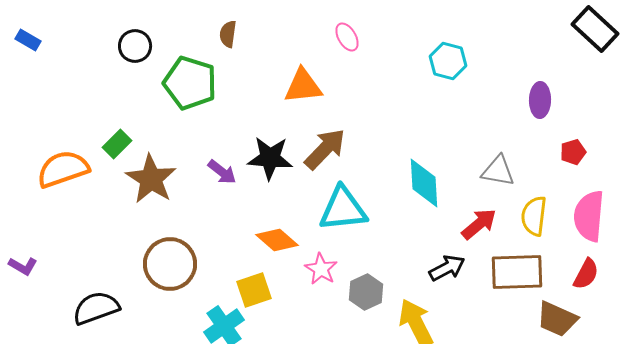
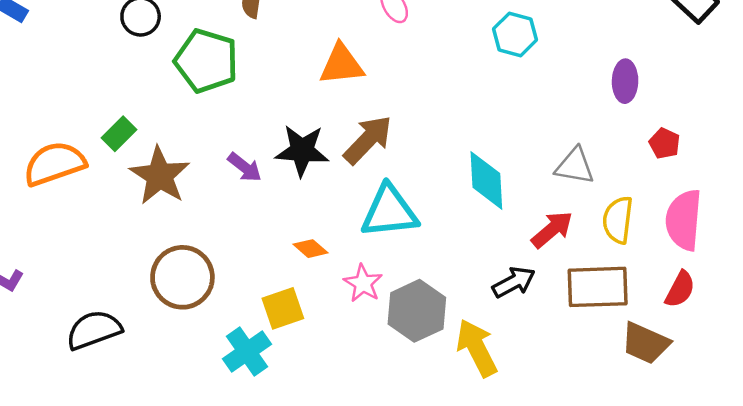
red pentagon: (573, 152) -> (665, 143), turned -30
orange diamond: (277, 240) -> (310, 249), size x0.7
gray hexagon: (366, 292) -> (417, 311), size x1.4

